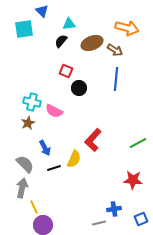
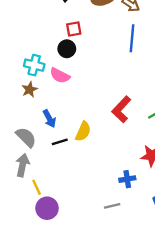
red square: (66, 71) -> (74, 29), turned -32
black circle: (79, 88) -> (67, 49), moved
red L-shape: (93, 140) -> (121, 109), moved
blue cross: (114, 209) -> (127, 179), moved

